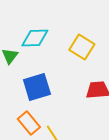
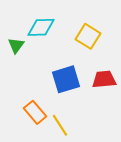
blue square: (37, 87) -> (66, 79), moved

